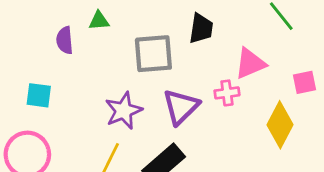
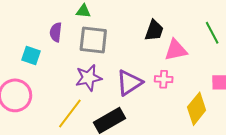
purple semicircle: (65, 40) -> (56, 32), moved
gray square: (153, 54) -> (93, 40), moved
pink triangle: (250, 63) -> (176, 50), moved

